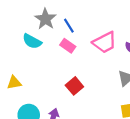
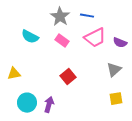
gray star: (45, 19) -> (60, 17), moved
blue line: (69, 26) -> (87, 16), moved, turned -48

